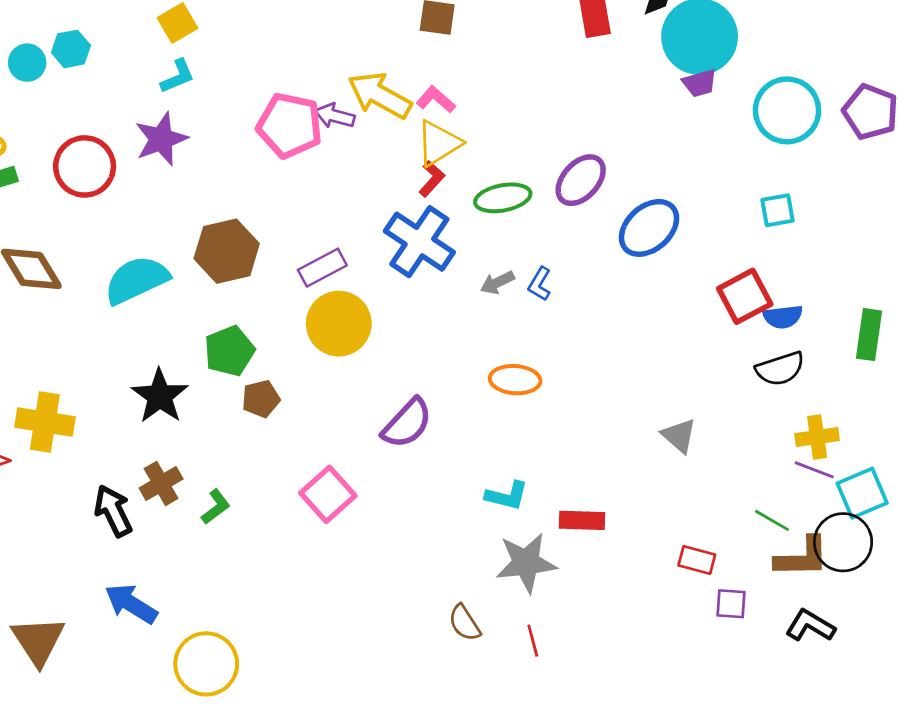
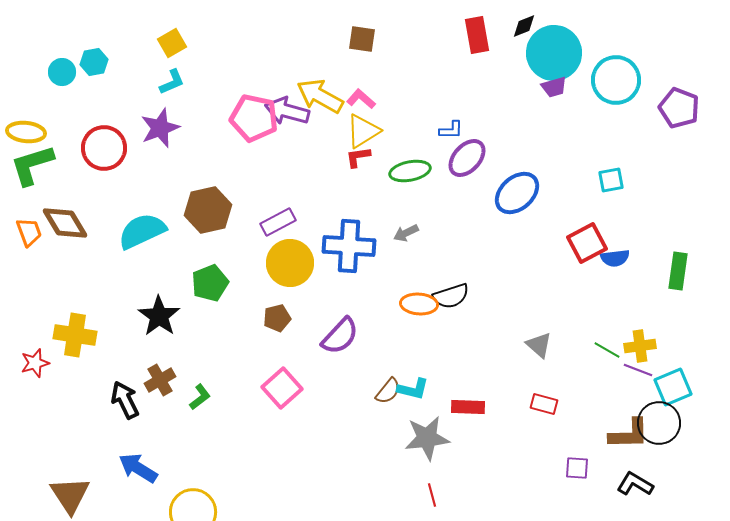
cyan circle: (787, 110) -> (616, 80), moved
purple arrow: (335, 116) -> (287, 111), size x1.5
red L-shape: (432, 179) -> (358, 157), turned -140
blue cross: (419, 242) -> (349, 246), moved, turned -30
blue L-shape: (540, 284) -> (451, 130), moved, turned -120
black semicircle: (780, 369) -> (451, 296), moved
brown pentagon: (261, 399) -> (277, 318), moved
green line: (772, 520) -> (607, 350), moved
red rectangle: (697, 560) -> (544, 404), moved
brown semicircle: (464, 623) -> (388, 391), moved, turned -108

